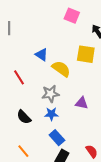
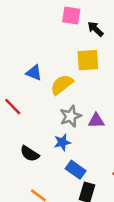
pink square: (72, 16) -> (71, 16), moved
yellow semicircle: (61, 69) -> (62, 85), turned -60
gray star: (50, 94) -> (71, 116), moved

